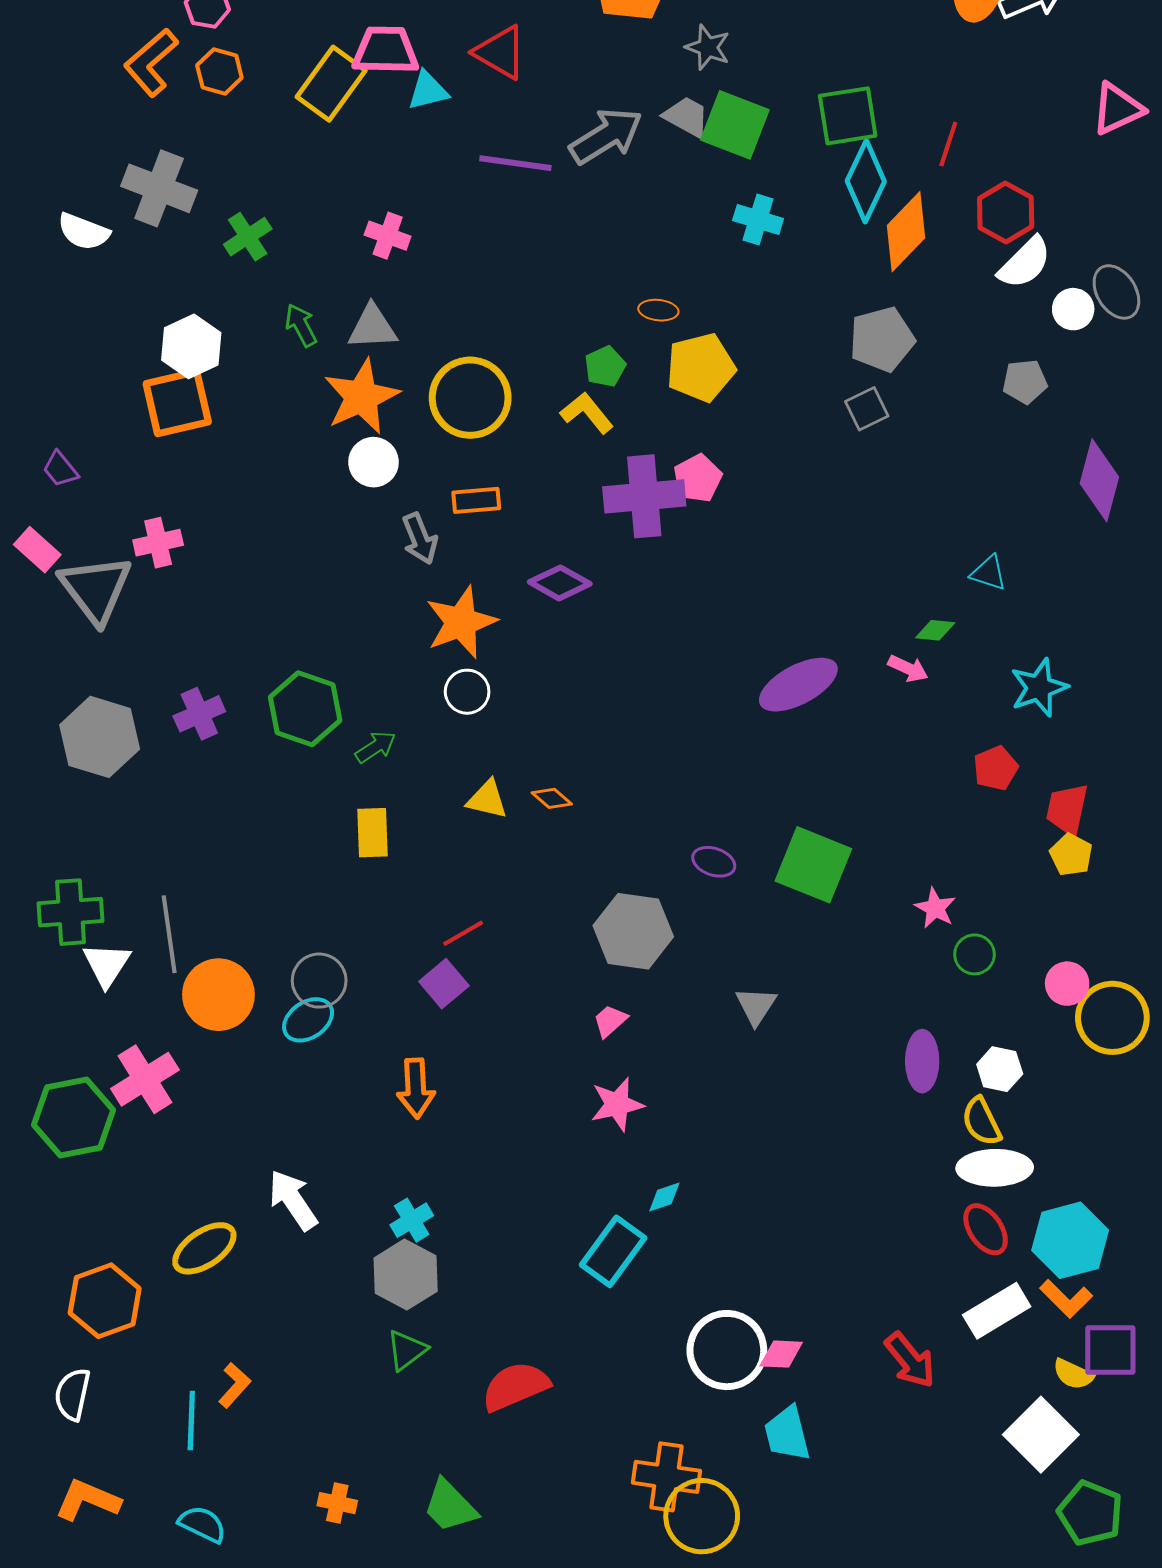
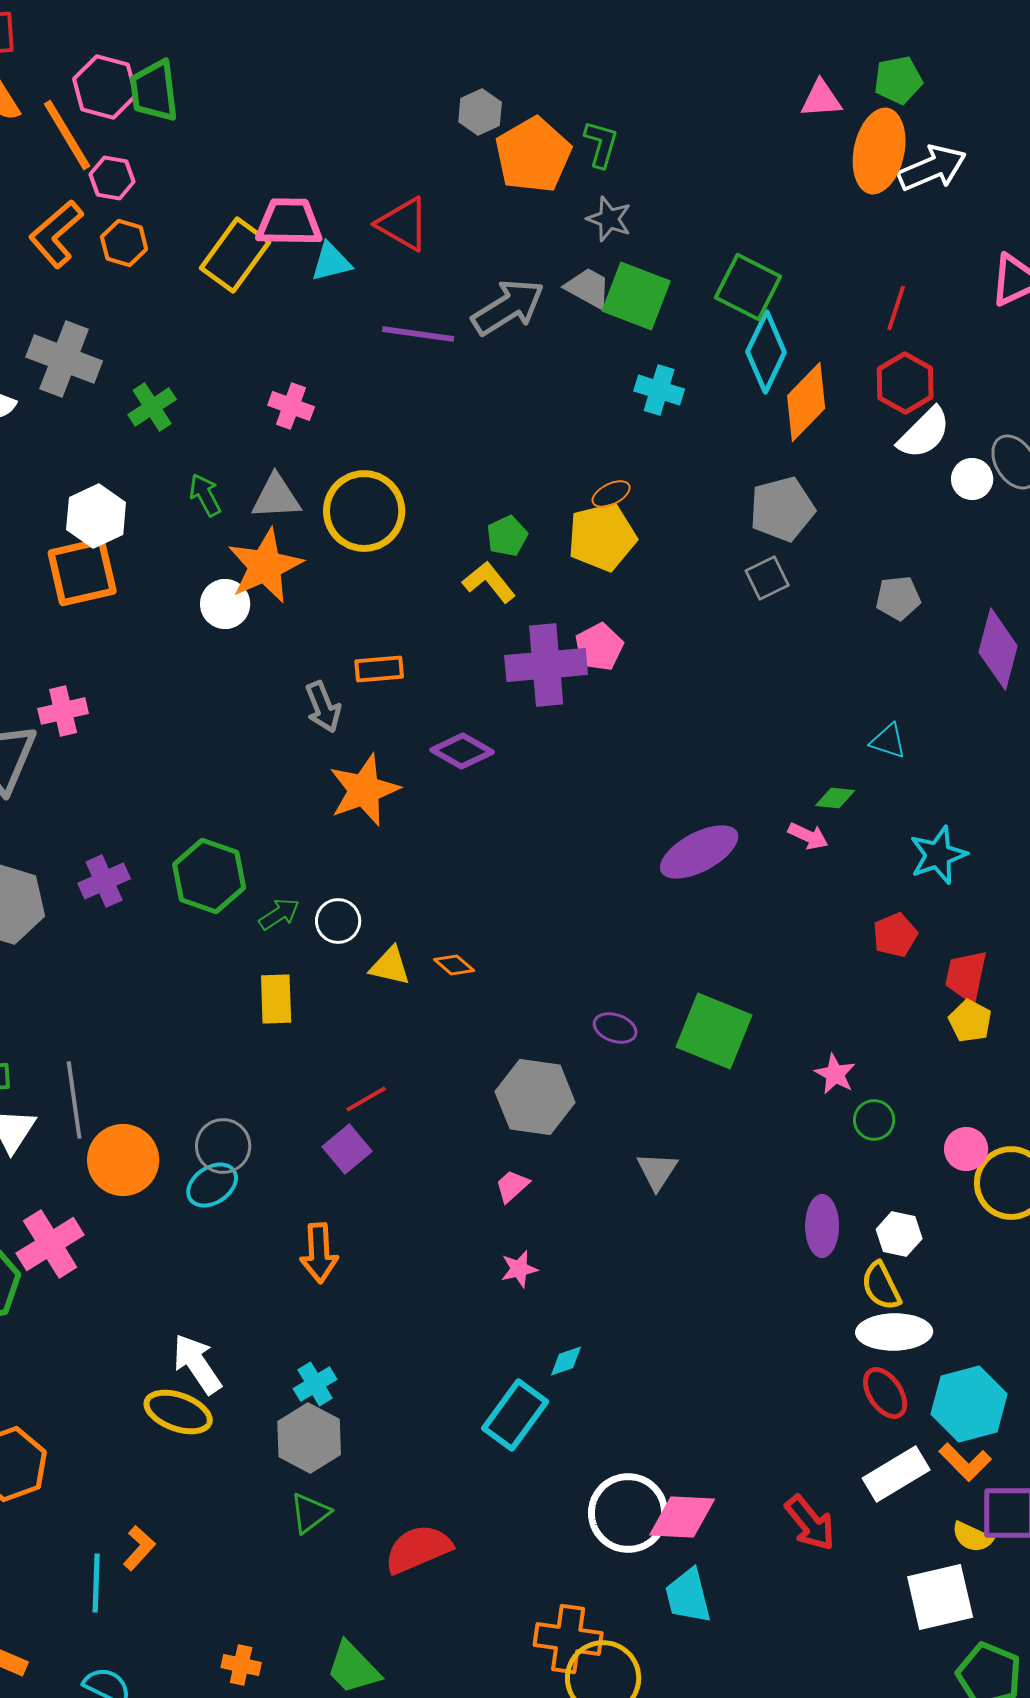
green square: (848, 116) -> (748, 287), turned 36
red line: (948, 144) -> (896, 308), moved
orange ellipse: (658, 310) -> (611, 494), moved, turned -33
gray pentagon: (1025, 382) -> (898, 598), moved
yellow circle: (470, 398) -> (364, 511), moved
white circle: (373, 462) -> (225, 604), moved
white circle: (467, 692) -> (338, 921), moved
pink star: (617, 1104) -> (519, 1269), size x0.7
yellow ellipse: (204, 1248) -> (178, 1412), moved, turned 54
pink diamond: (781, 1354) -> (682, 1517), size x1.5
white square: (1041, 1435) -> (940, 1597), turned 32

